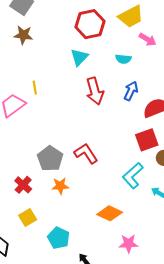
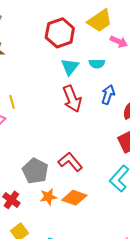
cyan triangle: (79, 57) -> (70, 67), moved
orange diamond: (110, 213) -> (74, 198), moved

